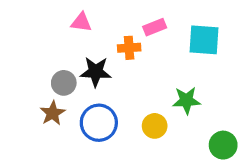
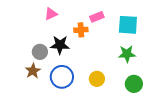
pink triangle: (81, 22) -> (51, 14), turned -32
green star: (186, 100) -> (127, 54), moved
green circle: (223, 145) -> (134, 84), moved

